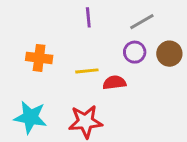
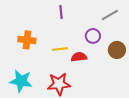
gray line: (142, 22) -> (110, 15), moved
brown circle: (169, 54) -> (117, 50), moved

